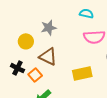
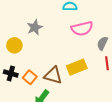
brown triangle: (48, 57) -> (53, 75), moved

